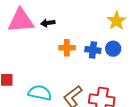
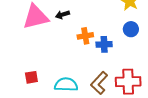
blue cross: (93, 50) -> (104, 44), moved

